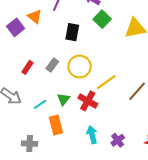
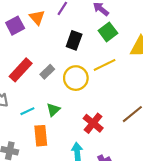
red rectangle: (27, 67) -> (21, 70), size x1.6
yellow line: (106, 82) -> (105, 65), moved
red cross: (88, 101) -> (93, 123), moved

